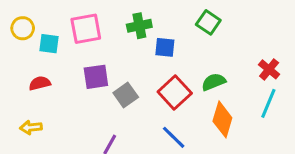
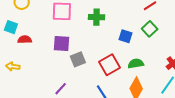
green square: (208, 22) -> (150, 29), moved
cyan square: (49, 44) -> (11, 27), moved
blue square: (165, 47) -> (126, 36), moved

